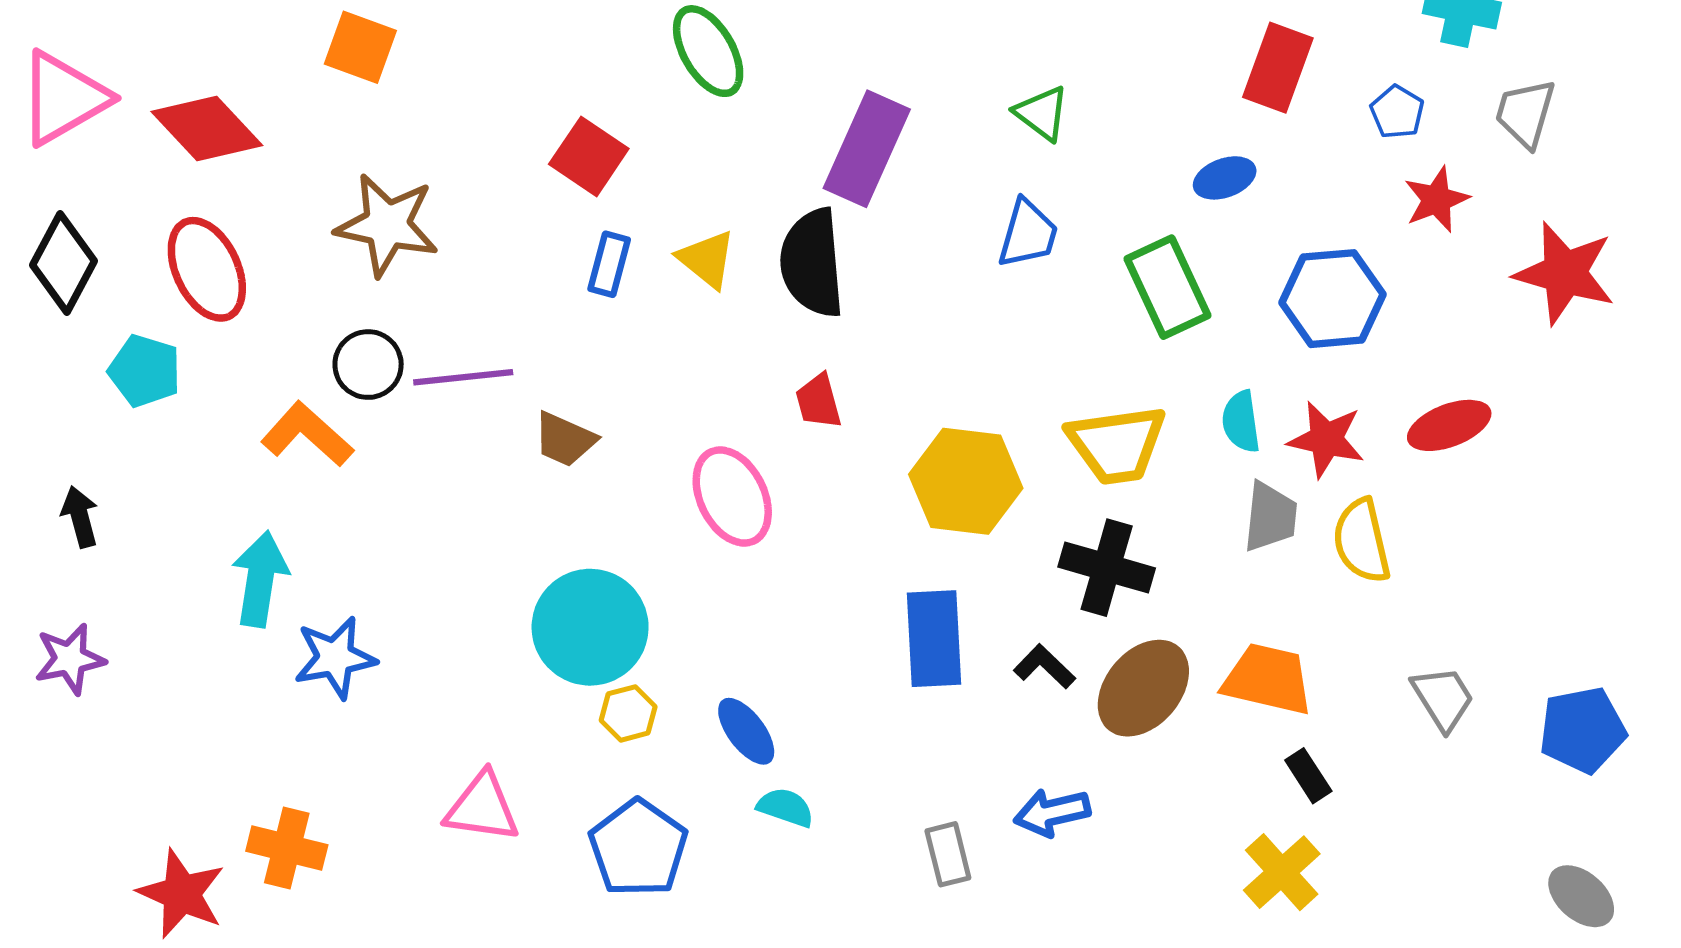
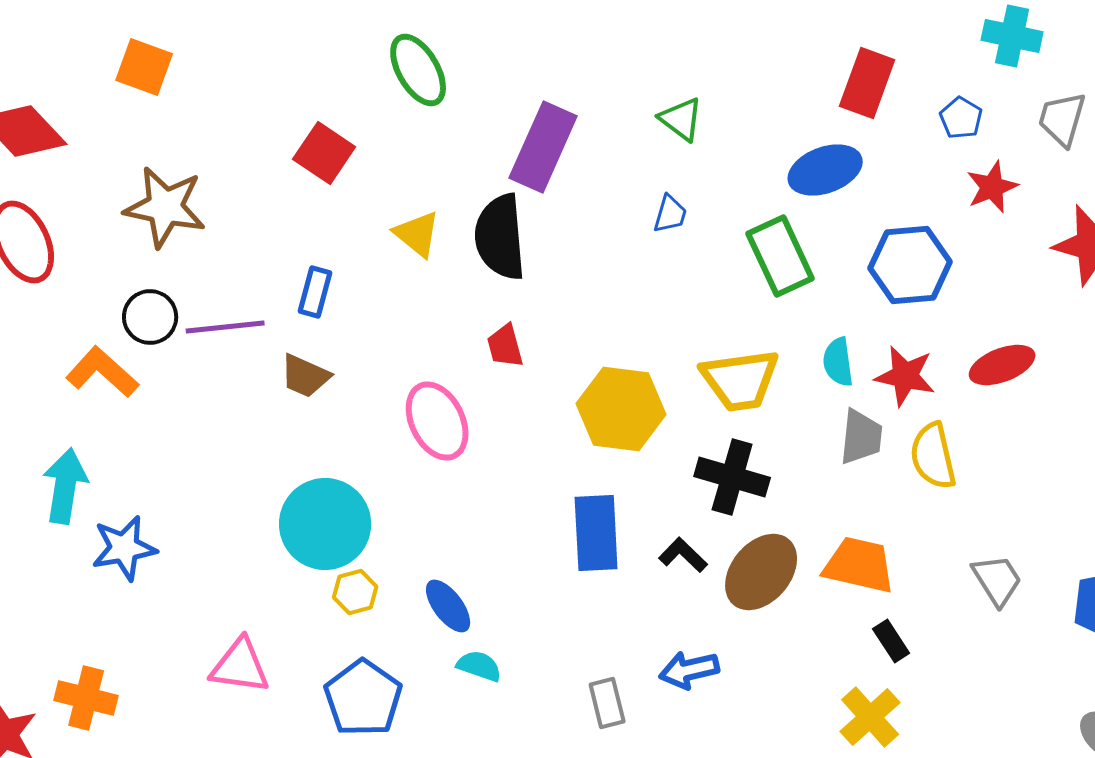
blue ellipse: (1225, 178) -> (825, 170), size x1.5
blue trapezoid: (1028, 234) -> (670, 214), size x0.7
blue rectangle: (609, 264) -> (315, 292), moved

